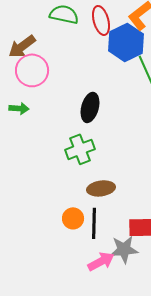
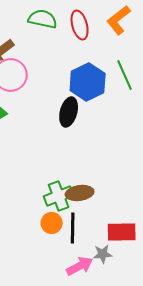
blue hexagon: (126, 42) -> (88, 82), moved
green cross: (80, 149) -> (59, 196), moved
gray star: (124, 249) -> (103, 254), size x0.7

